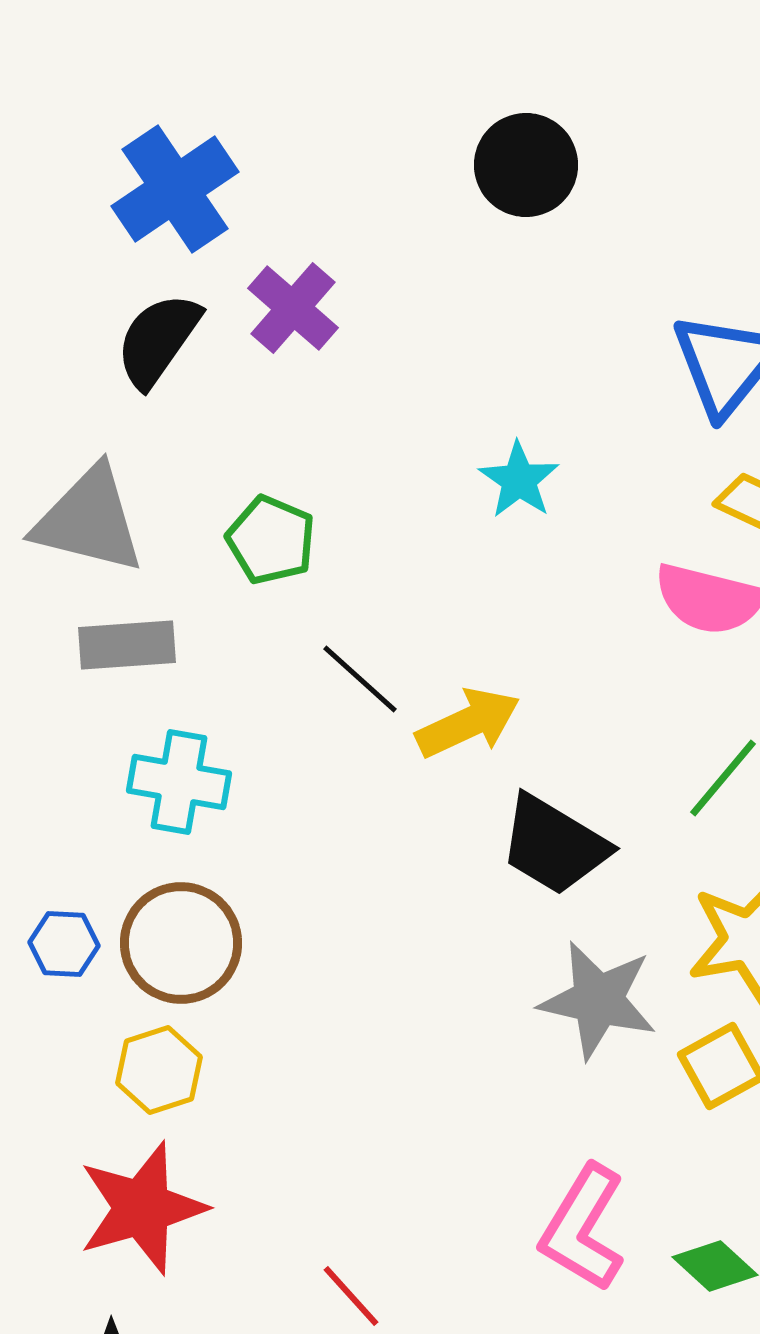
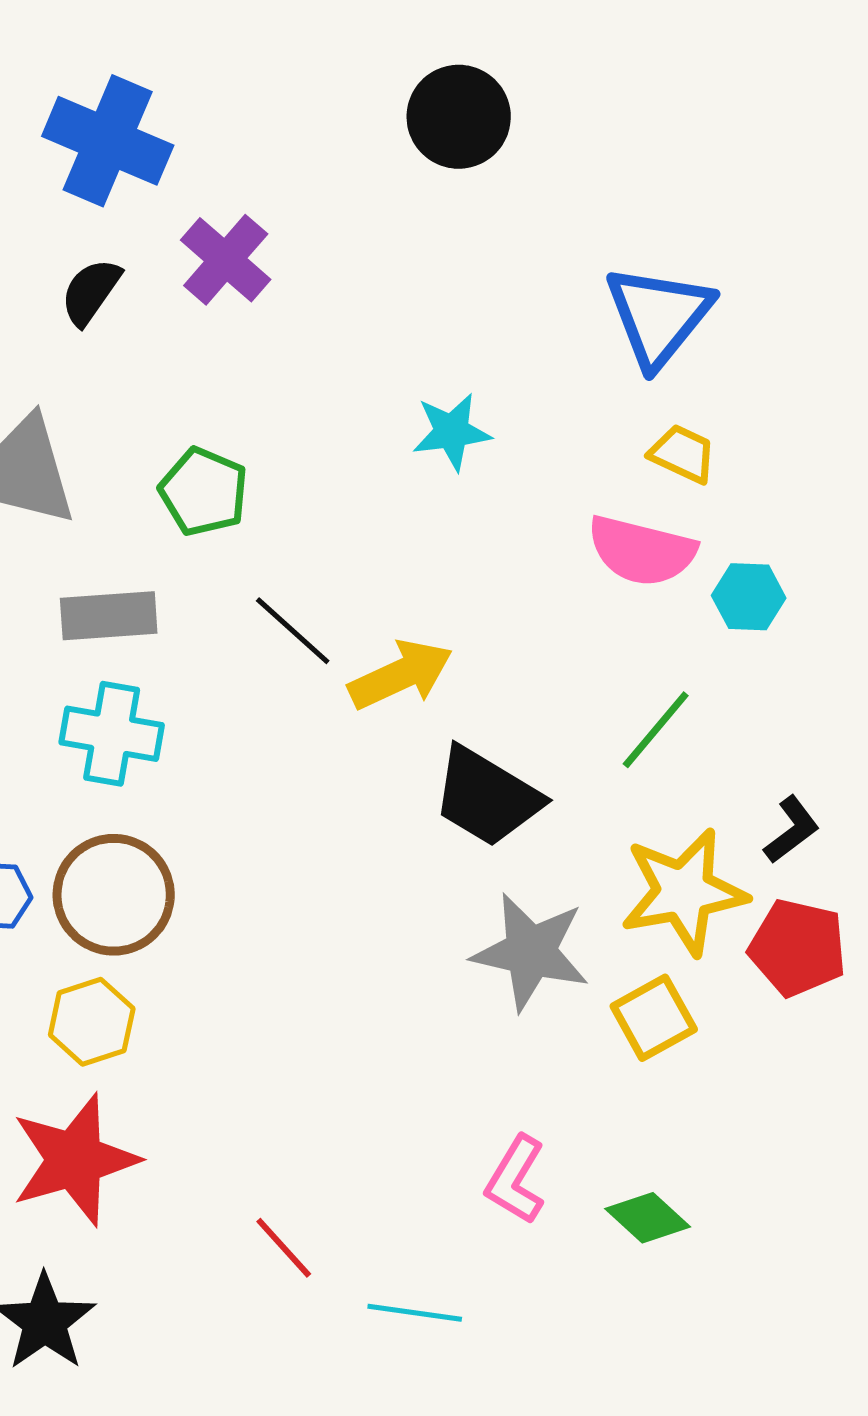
blue cross: (175, 189) -> (108, 141), turned -33
black semicircle: (158, 340) -> (91, 292), size x0.7
cyan star: (519, 480) -> (452, 432), turned 30
gray rectangle: (127, 645) -> (109, 616), moved
pink L-shape: (583, 1228) -> (516, 1180), size x0.7

